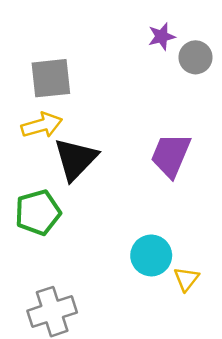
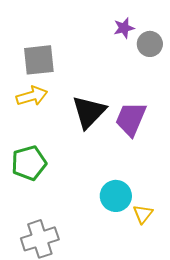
black triangle: (76, 159) -> (89, 112), moved

